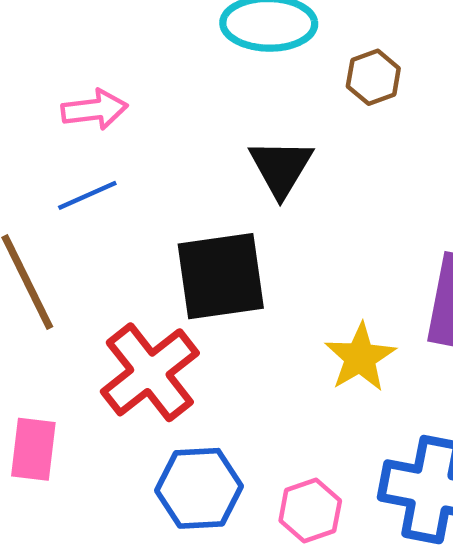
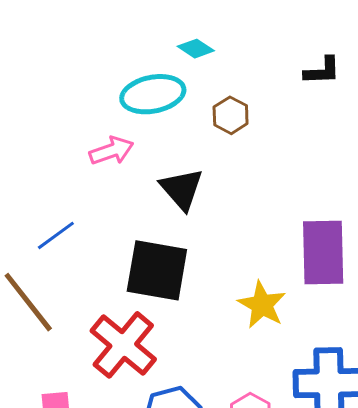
pink arrow: (95, 110) -> (111, 151), moved
black square: (221, 276) -> (157, 270), turned 30

